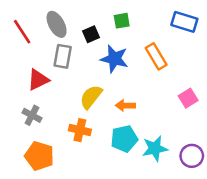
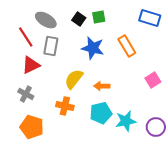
gray ellipse: (57, 24) -> (46, 20), turned -30
red line: (22, 32) -> (26, 37), moved
black square: (91, 34) -> (79, 19), moved, turned -32

